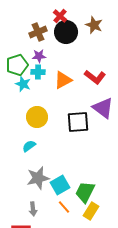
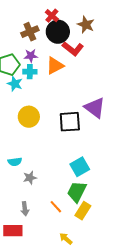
red L-shape: (95, 77) -> (73, 49), moved
orange triangle: (63, 80) -> (55, 66), moved
cyan semicircle: (29, 146) -> (15, 162), moved, turned -152
gray star: (38, 178) -> (30, 178), size x0.6
cyan square: (60, 185) -> (80, 167), moved

